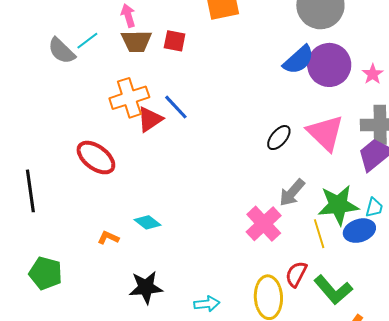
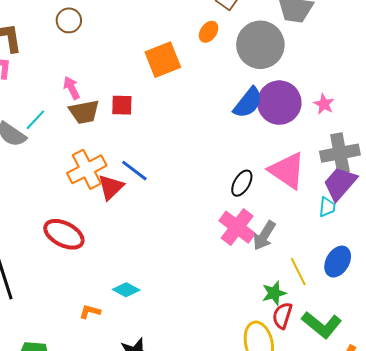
green star: (338, 205) -> (274, 293), moved, size x0.6
cyan trapezoid: (374, 208) -> (327, 207), moved
pink cross: (264, 224) -> (237, 227), moved
blue ellipse: (359, 231) -> (338, 262), turned -32

